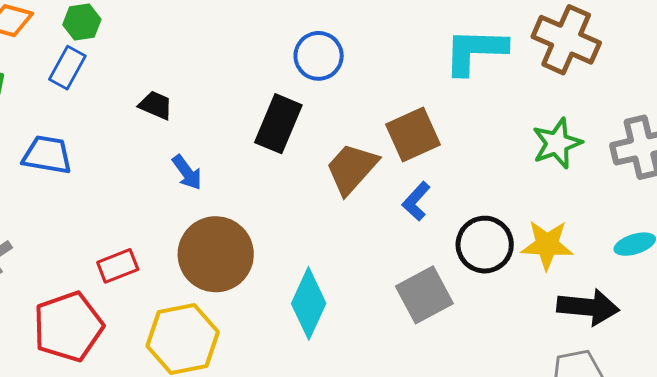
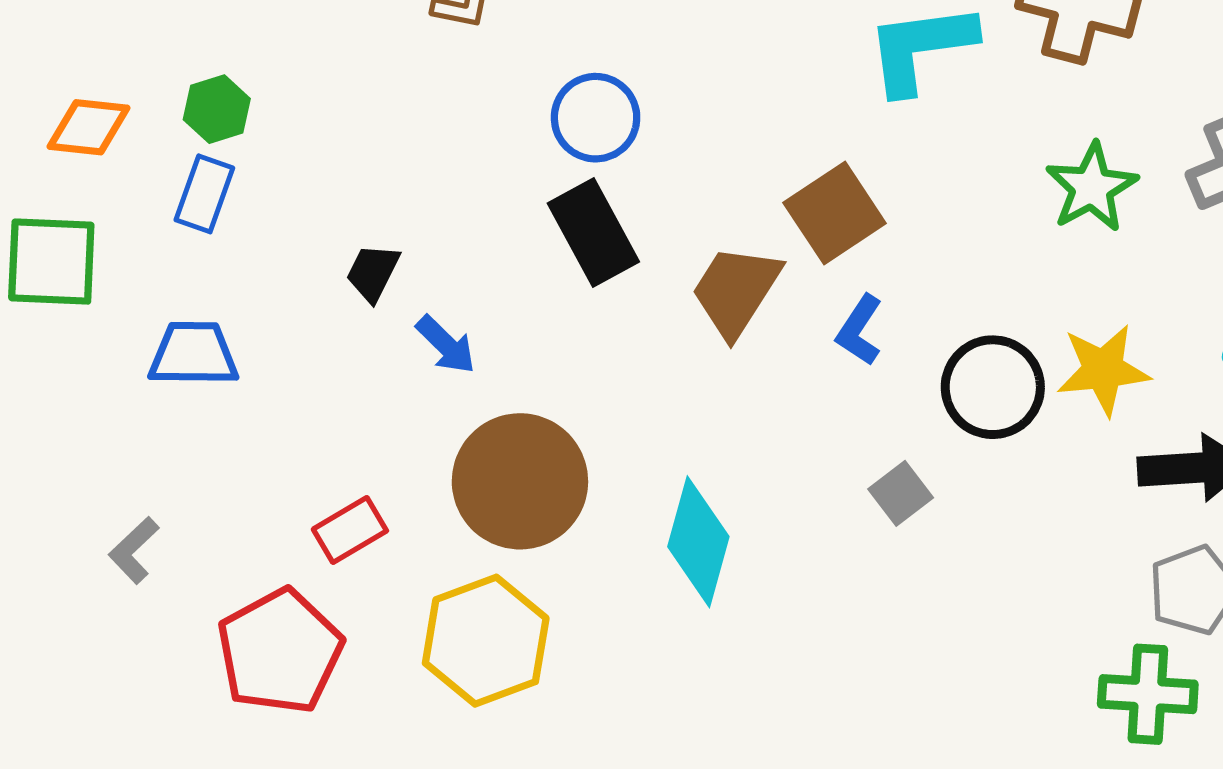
blue circle: (319, 56) -> (596, 118), moved
black trapezoid: (156, 105) -> (373, 273), moved, turned -78
black rectangle: (278, 124) -> (593, 232), turned -42
gray square: (424, 295) -> (901, 493), size x0.6

